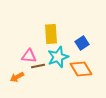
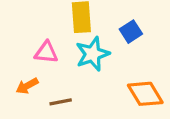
brown line: (38, 66) -> (61, 102), moved
orange diamond: (81, 69) -> (145, 94), moved

